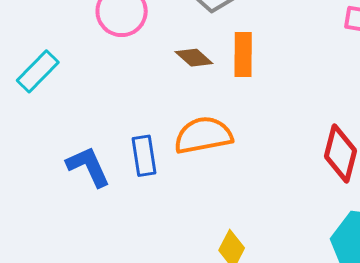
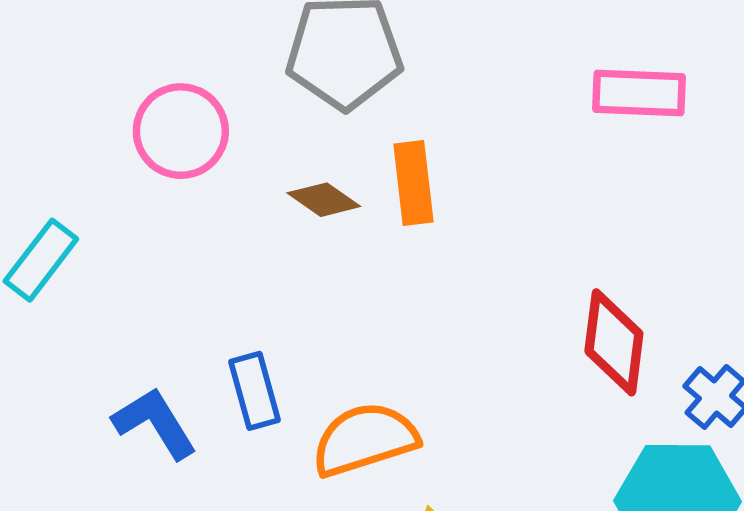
orange semicircle: (203, 135) -> (365, 439), moved

